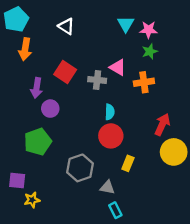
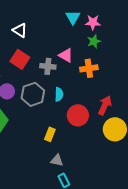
white triangle: (66, 26) -> (20, 30), moved
red circle: (111, 136) -> (78, 115), moved
yellow rectangle: (128, 163) -> (50, 134), moved
gray hexagon: (80, 168) -> (33, 94), moved

